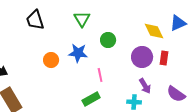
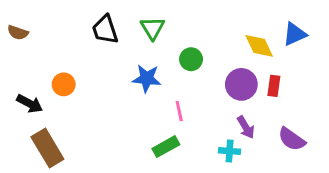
black trapezoid: (35, 20) -> (105, 30), moved
orange circle: (51, 60) -> (64, 84), moved

